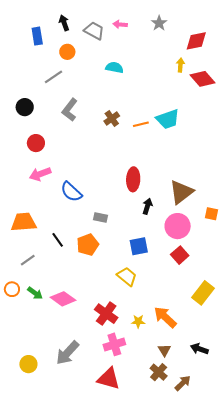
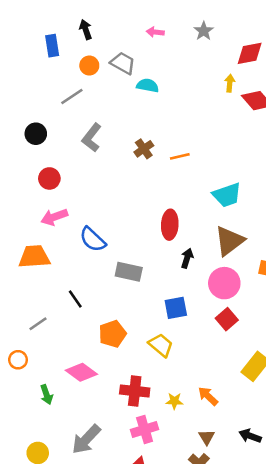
gray trapezoid: (94, 31) -> (123, 63), moved
cyan trapezoid: (168, 119) -> (227, 195), moved
gray rectangle: (100, 218) -> (129, 272), size x1.5
orange trapezoid: (23, 222) -> (34, 257), moved
orange pentagon: (88, 245) -> (112, 334), moved
green arrow: (35, 293) -> (47, 395), moved, turned 35
red cross: (106, 314) -> (135, 391), turned -30
orange arrow: (165, 317) -> (208, 396), size x0.7

